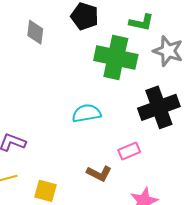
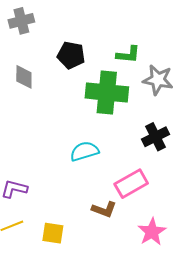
black cross: (159, 107) -> (156, 137), size x0.7
pink rectangle: (129, 151) -> (131, 184), size x1.5

